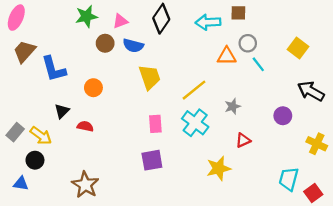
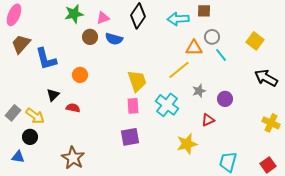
yellow trapezoid: (150, 77) -> (137, 81), moved
yellow line: (194, 90) -> (179, 70), moved
purple circle: (283, 116) -> (225, 99), moved
cyan trapezoid: (289, 179) -> (228, 162), moved

